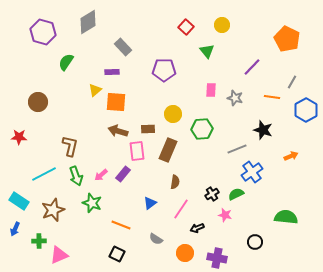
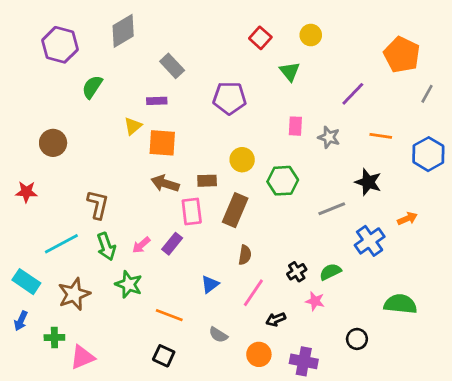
gray line: (292, 82) -> (427, 94), moved
blue cross: (252, 172) -> (370, 241), moved

